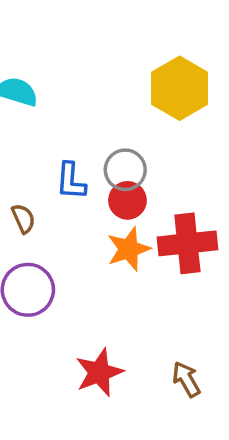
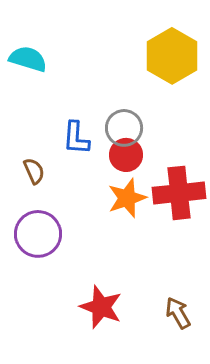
red star: (99, 372) -> (101, 307), turned -30

